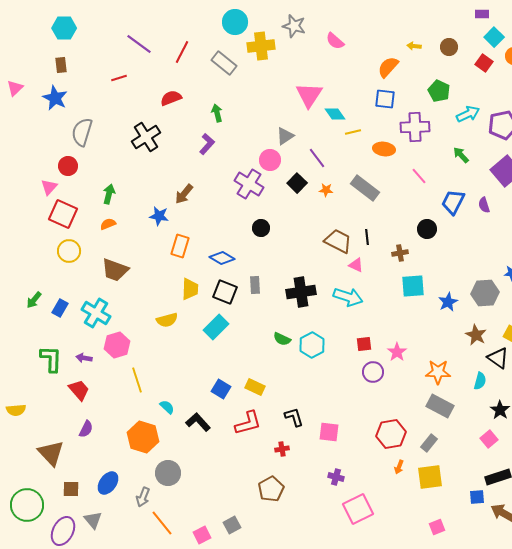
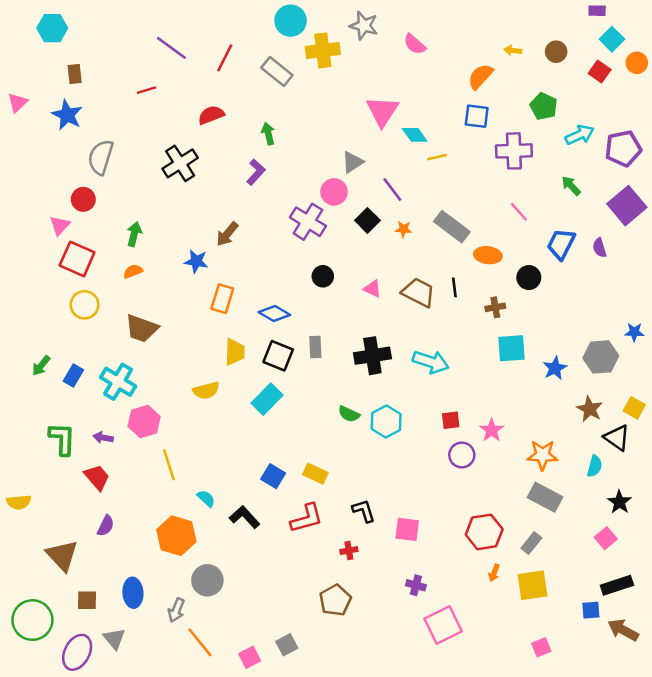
cyan hexagon: (64, 28) -> (52, 28), moved
orange ellipse: (384, 149) -> (488, 255), moved
pink triangle: (356, 265) -> (372, 289), moved
blue ellipse: (108, 483) -> (133, 593), turned -40

